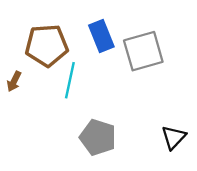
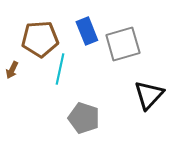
black triangle: (174, 137) -> (149, 95), moved, size x1.4

